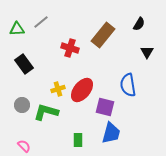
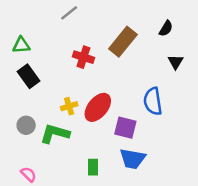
gray line: (41, 22) -> (69, 13), moved
green triangle: (17, 29) -> (21, 45), moved
blue trapezoid: (111, 133) -> (132, 159), turned 85

